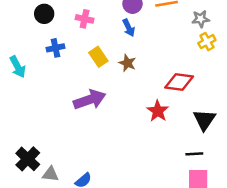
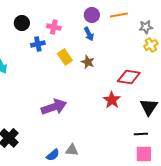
blue cross: (56, 48) -> (38, 44), moved
purple arrow: (90, 100) -> (54, 107), moved
gray triangle: (50, 174) -> (72, 150), moved

